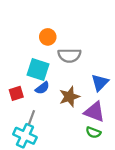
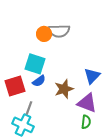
gray semicircle: (69, 55) -> (59, 31), moved
red square: (16, 93) -> (15, 86), size x1.5
green semicircle: (93, 132) -> (86, 122), turned -104

